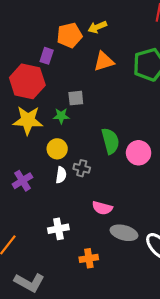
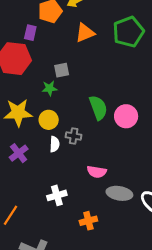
yellow star: (28, 120) -> (18, 113), moved

